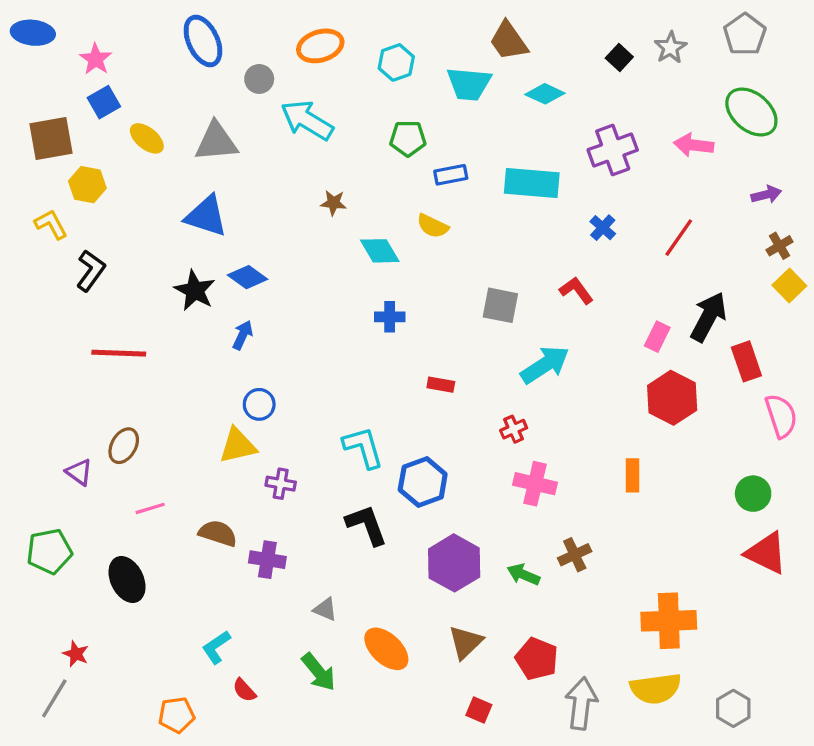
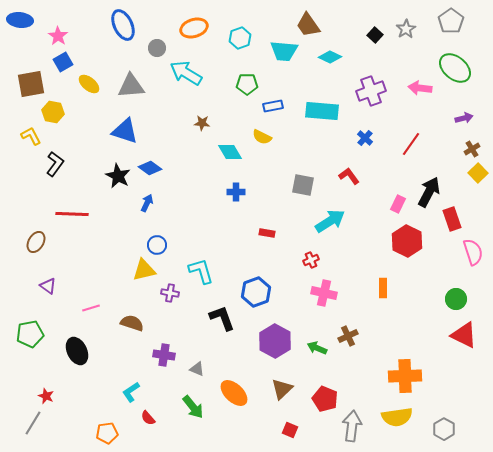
brown ellipse: (124, 446) -> (36, 242), moved
cyan L-shape: (363, 447) -> (201, 271), moved
purple cross: (267, 560) -> (164, 355), moved

